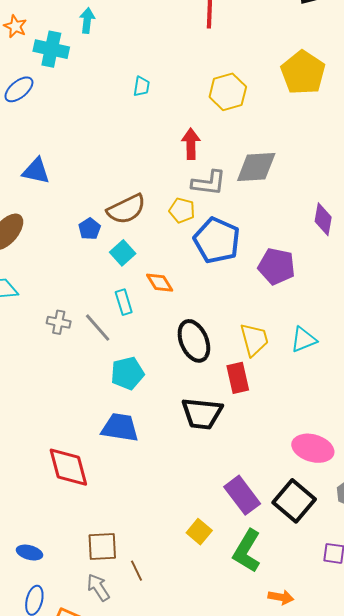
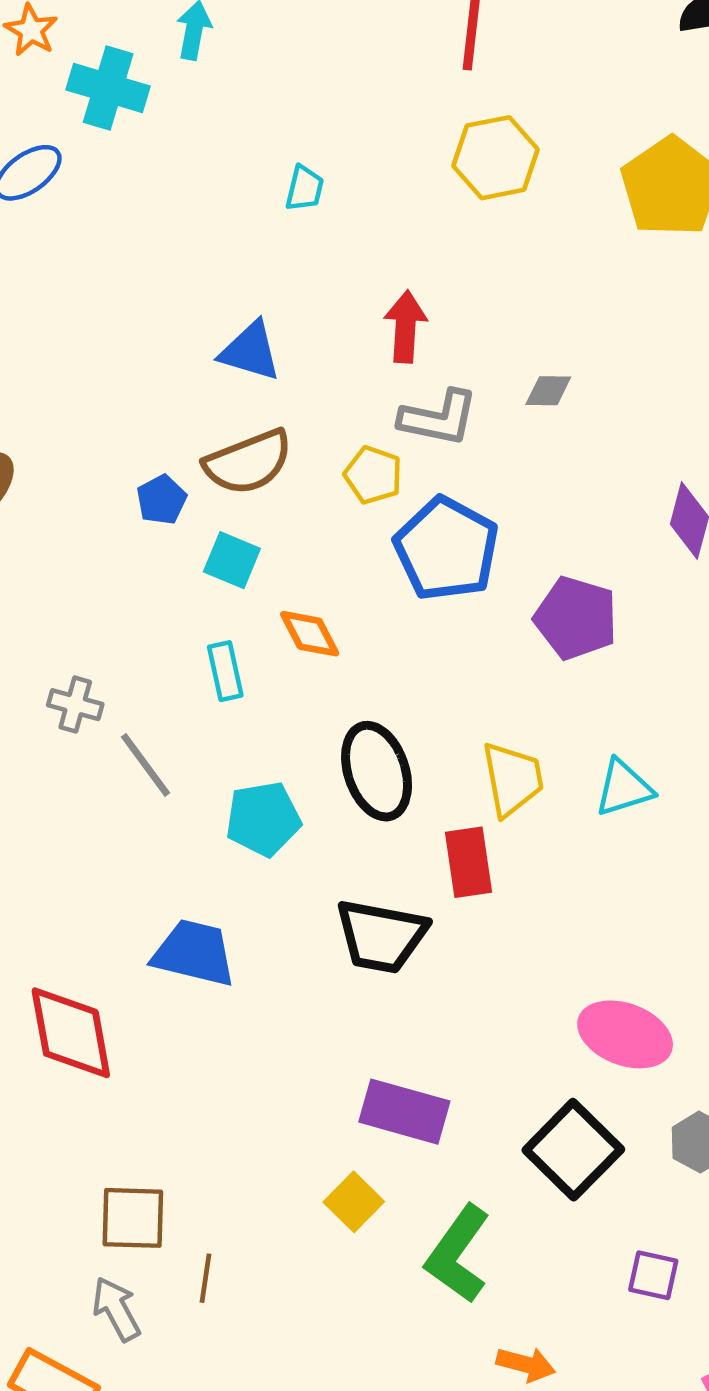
yellow hexagon: (228, 92) -> (496, 158), moved
gray diamond: (256, 167) -> (548, 391), size x0.5
blue triangle: (36, 171) -> (250, 351), moved
cyan square: (123, 253) -> (232, 560), turned -30
gray line: (98, 328) -> (146, 765), moved
cyan pentagon: (127, 373) -> (263, 819), moved
purple rectangle: (242, 495) -> (404, 1112), moved, turned -42
brown line: (136, 571) -> (206, 1278), turned 30

